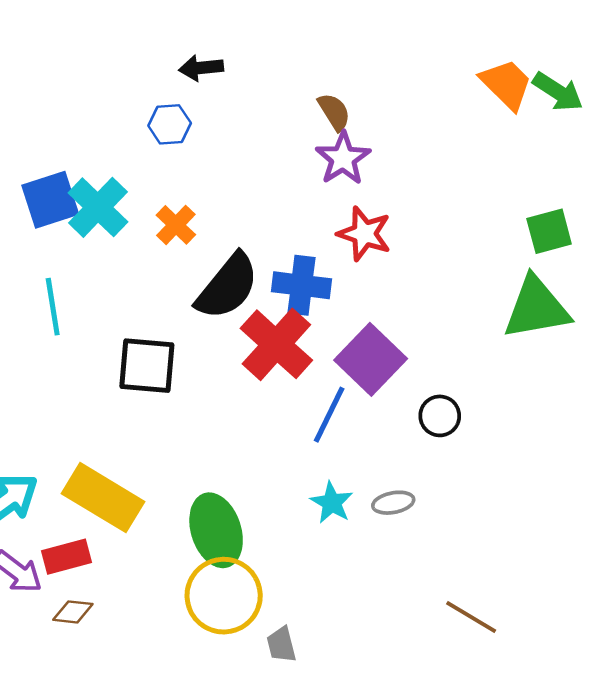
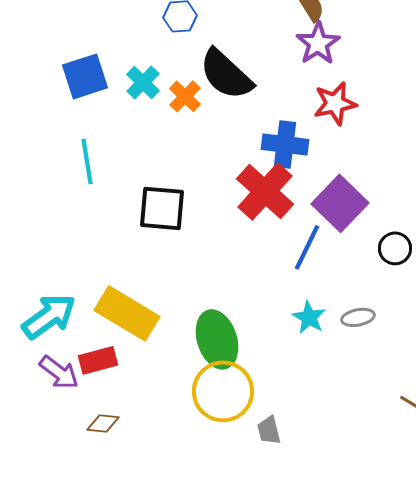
cyan cross: (98, 207) -> (143, 82), moved, size x0.7
red star: (364, 234) -> (335, 103), turned -30
black semicircle: (227, 287) -> (226, 74), moved, turned 94
brown diamond: (73, 612) -> (103, 423), moved

